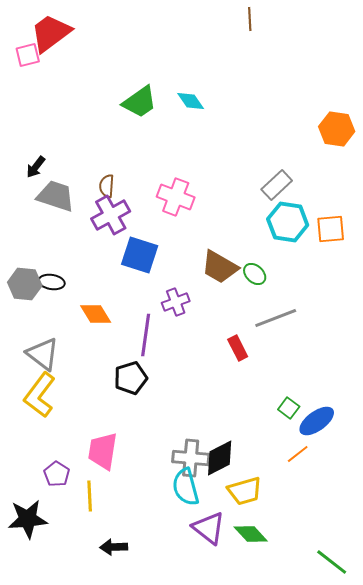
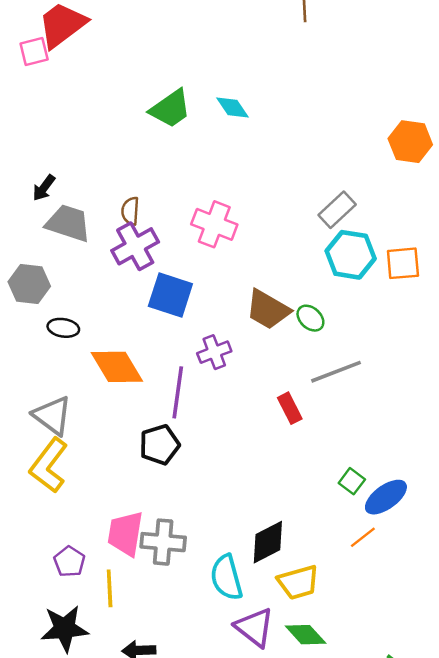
gray hexagon: (25, 284) -> (29, 284), moved
orange diamond: (96, 314) -> (117, 367), size x1.4
gray cross: (191, 458) -> (163, 542), moved
black star: (28, 519) -> (65, 629), moved

